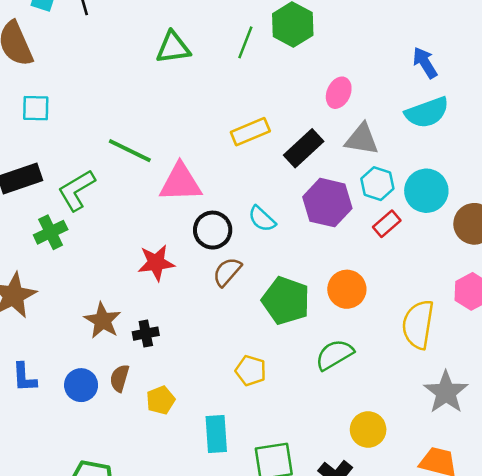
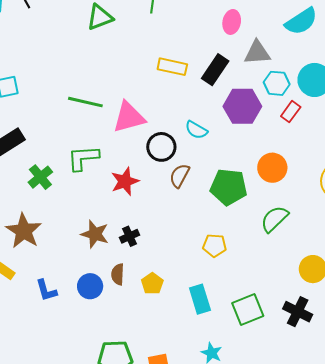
yellow rectangle: (250, 132) -> (172, 67), turned 48
green L-shape: (77, 190) -> (83, 158), moved, turned 40

